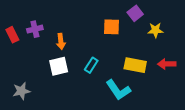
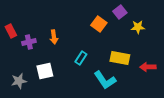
orange square: (112, 27) -> (99, 24), turned 35
purple cross: (35, 29) -> (29, 42), moved
red arrow: (167, 64) -> (148, 67), moved
white square: (59, 66) -> (45, 71), moved

